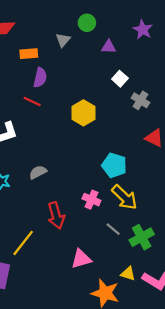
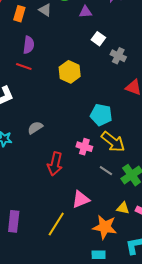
gray triangle: (63, 40) -> (45, 10), turned -32
orange rectangle: (29, 54) -> (19, 14), moved, turned -63
red arrow: (56, 216) -> (55, 164), turned 35
yellow line: (23, 243) -> (56, 224), moved

